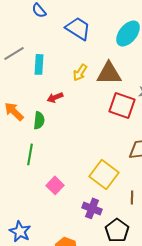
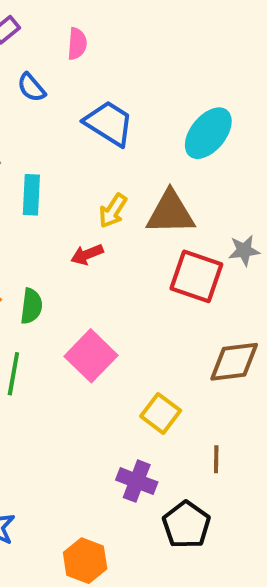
red arrow: (55, 97) -> (87, 254), moved
yellow square: (104, 174) -> (161, 413), size x0.7
pink square: (55, 185) -> (91, 356), moved, size x1.4

